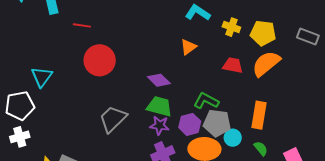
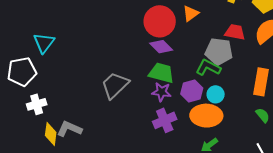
red circle: (100, 60) -> (160, 21), moved
gray pentagon: (217, 123) -> (219, 52), moved
white cross: (20, 137) -> (37, 104), moved
cyan circle: (233, 138) -> (216, 94), moved

